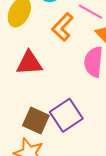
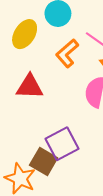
brown square: (36, 121) -> (44, 162), moved

